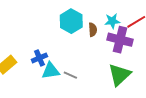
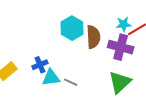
cyan star: (112, 21) -> (123, 24), moved
brown semicircle: (93, 30) -> (93, 37), size x1.6

